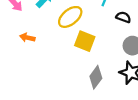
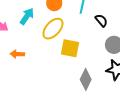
black semicircle: (123, 17) -> (101, 20), turned 40

